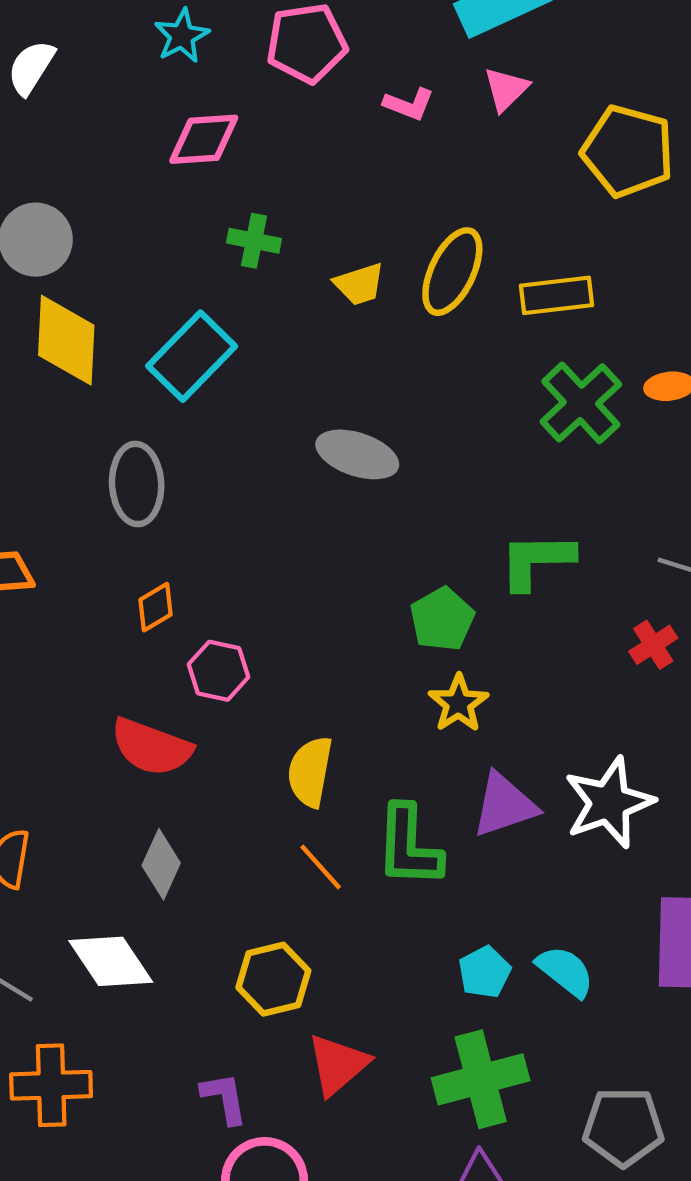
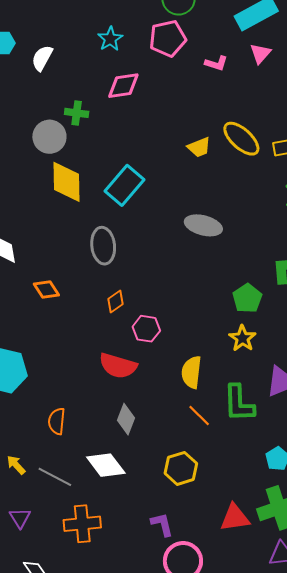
green cross: (254, 241) -> (77, 113), moved
yellow ellipse: (452, 272) -> (241, 139), turned -69
yellow star: (458, 703) -> (242, 338), moved
red triangle: (338, 1065) -> (235, 518), moved, turned 36

